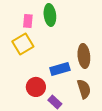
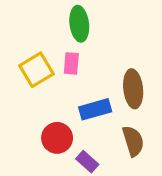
pink rectangle: (28, 21) -> (71, 63), moved

